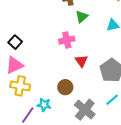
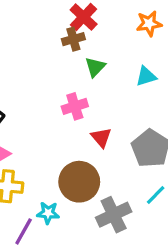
brown circle: (65, 87) -> (79, 182), size x1.6
gray cross: (85, 110) -> (114, 215), turned 30

